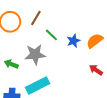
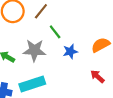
blue star: (74, 41) -> (70, 51), moved

